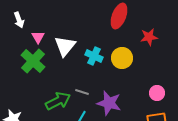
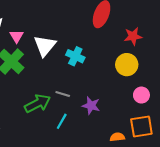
yellow circle: (122, 58) -> (127, 65), moved
purple star: (109, 103) -> (91, 106), size x0.7

